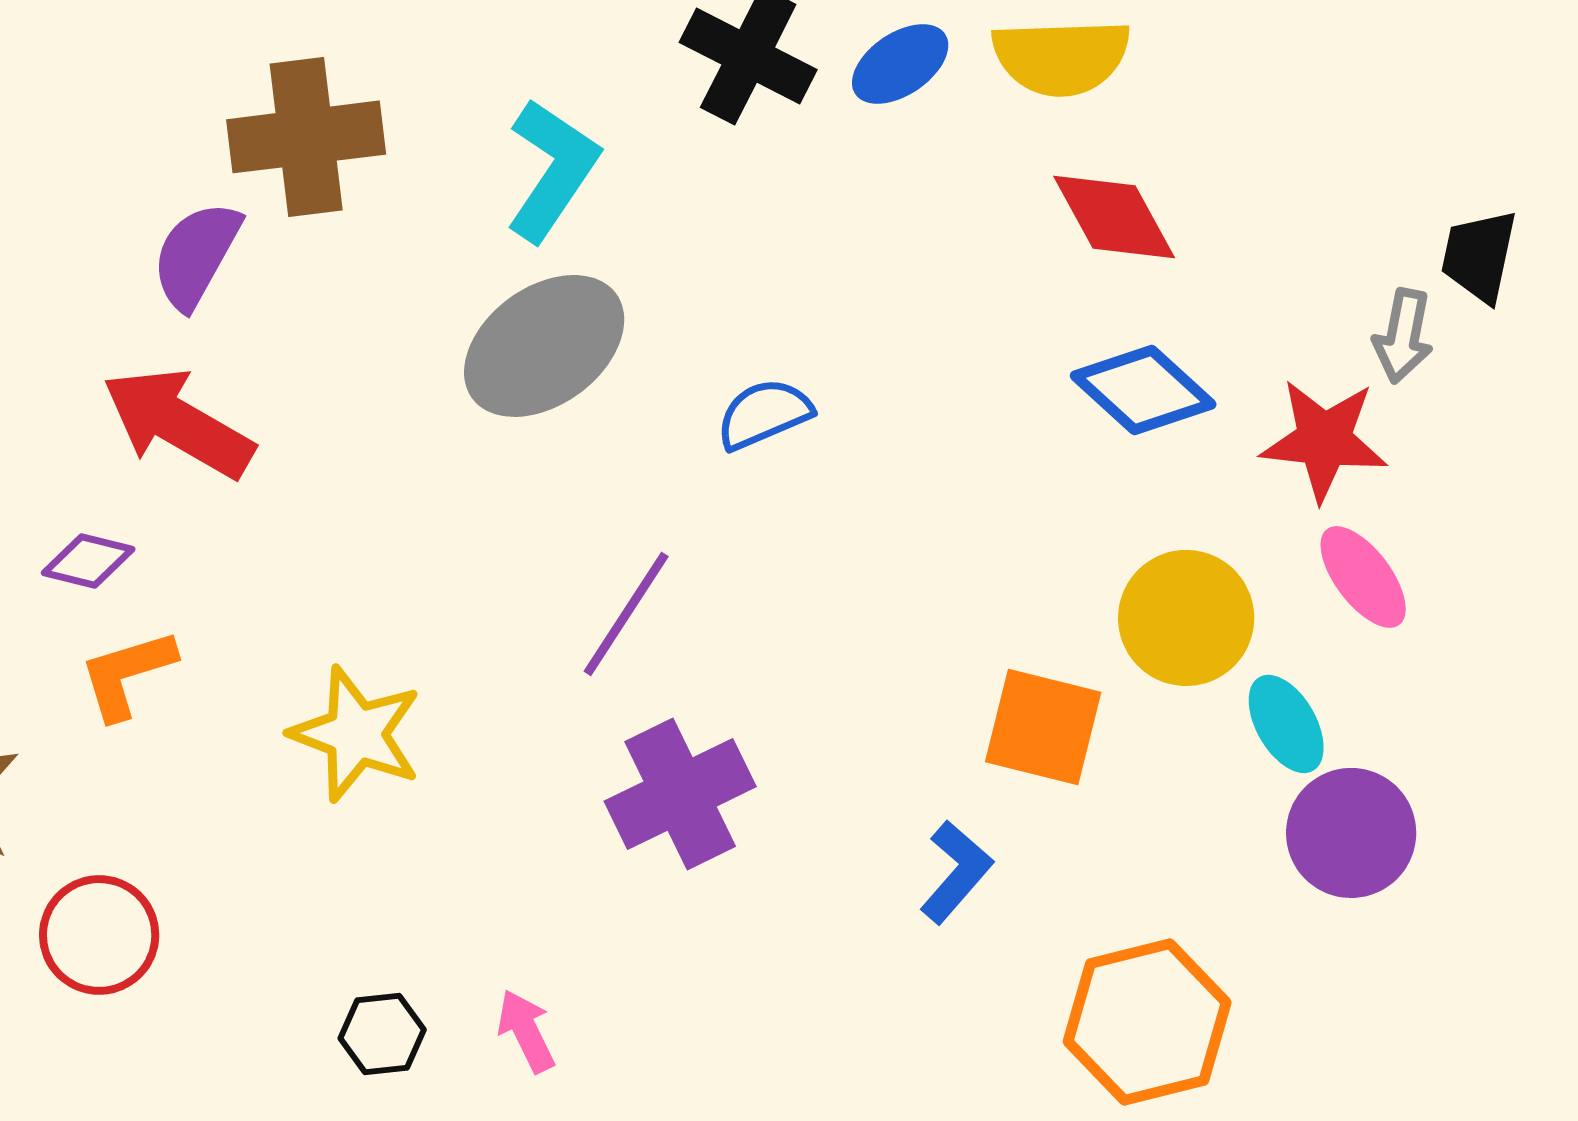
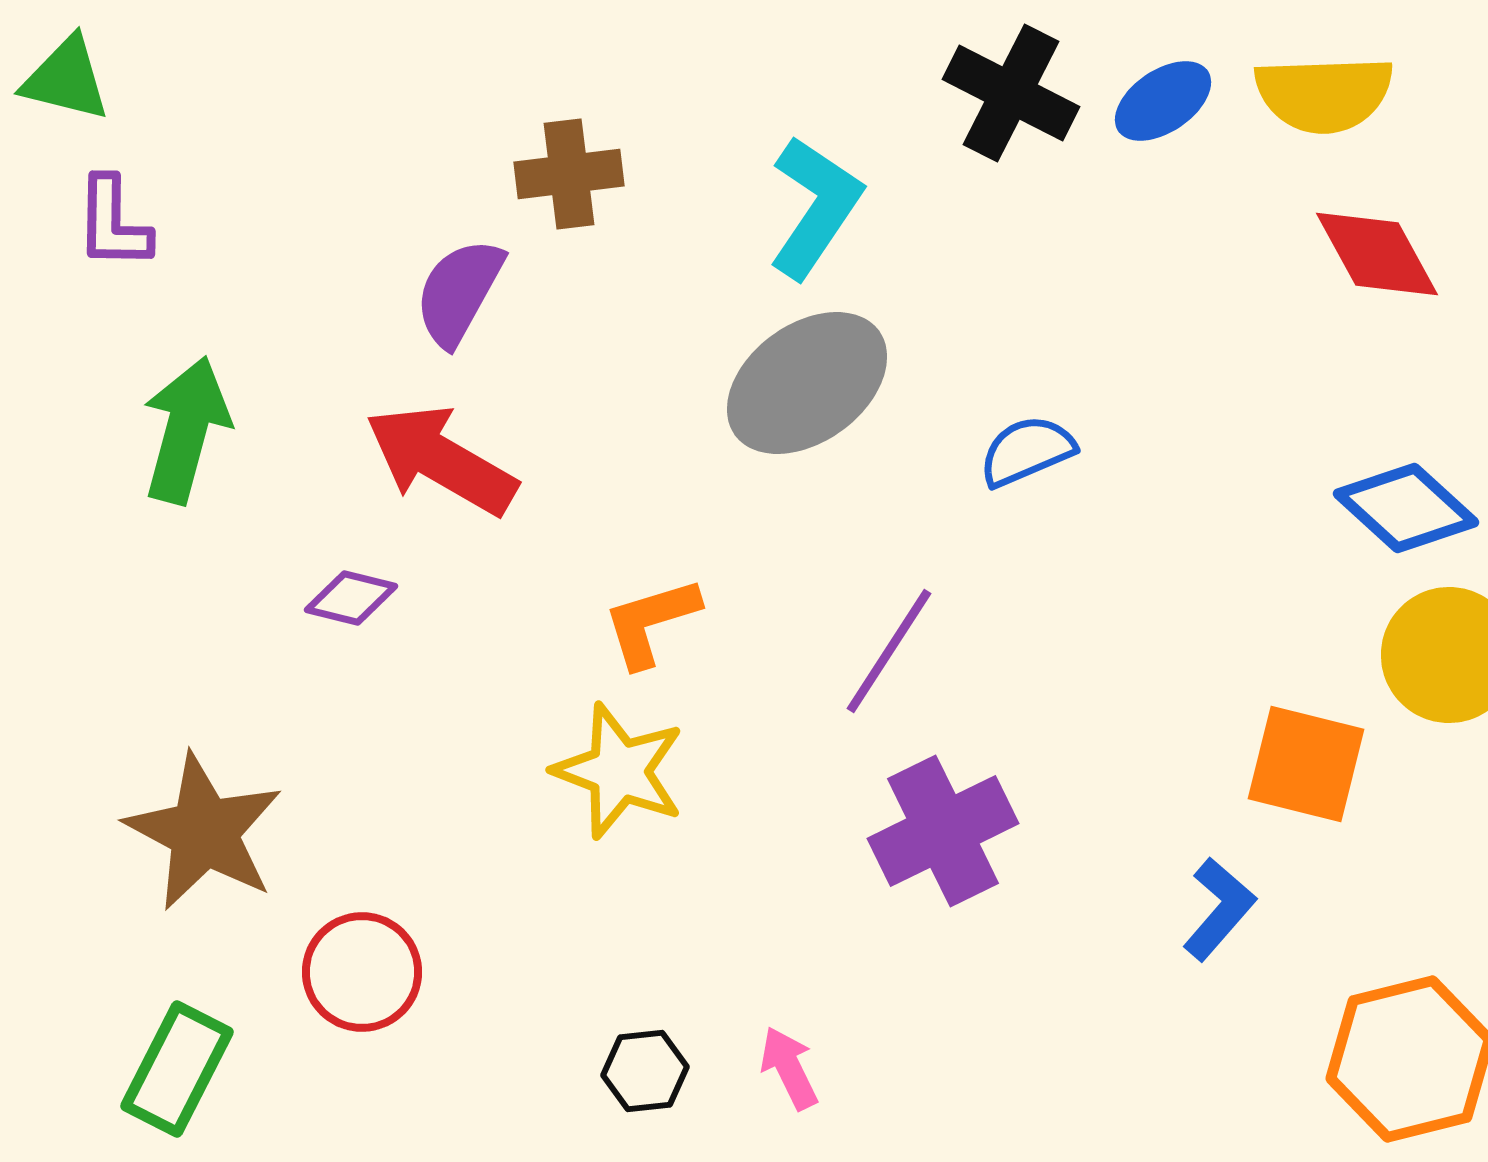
brown cross: (306, 137) -> (569, 174), size x0.7
blue diamond: (1143, 390) -> (1406, 508), moved
orange L-shape: (127, 674) -> (651, 622), moved

